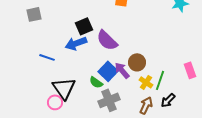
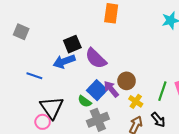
gray square: (34, 14) -> (21, 32), turned 35
green line: (160, 80) -> (162, 91), moved
black arrow: (168, 100) -> (158, 120), turned -84

